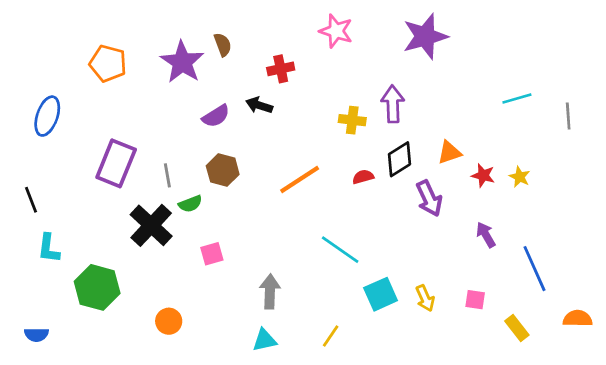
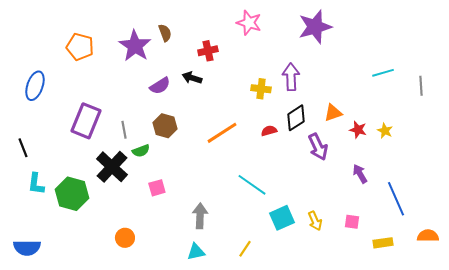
green hexagon: (97, 287) -> (72, 194), moved
yellow rectangle: (517, 328) -> (383, 243), turned -60
blue semicircle: (36, 335) -> (27, 248), size x1.5

